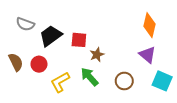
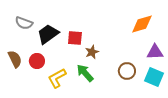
orange diamond: (150, 25) -> (142, 24), turned 60
purple triangle: (147, 55) -> (155, 52), moved, turned -42
brown circle: (124, 81) -> (127, 71), moved

